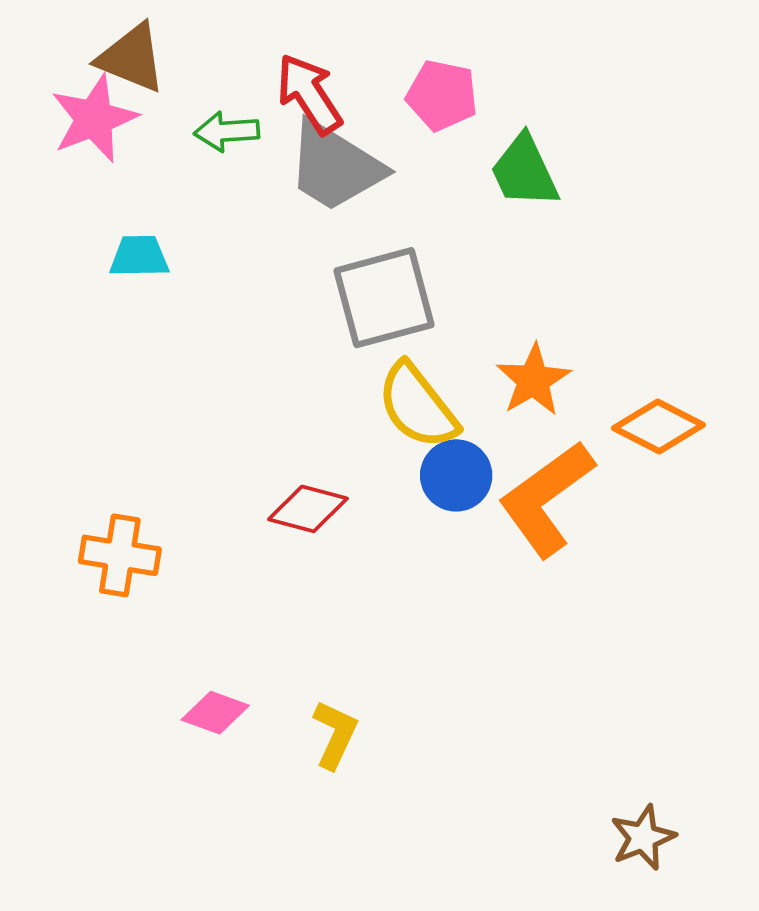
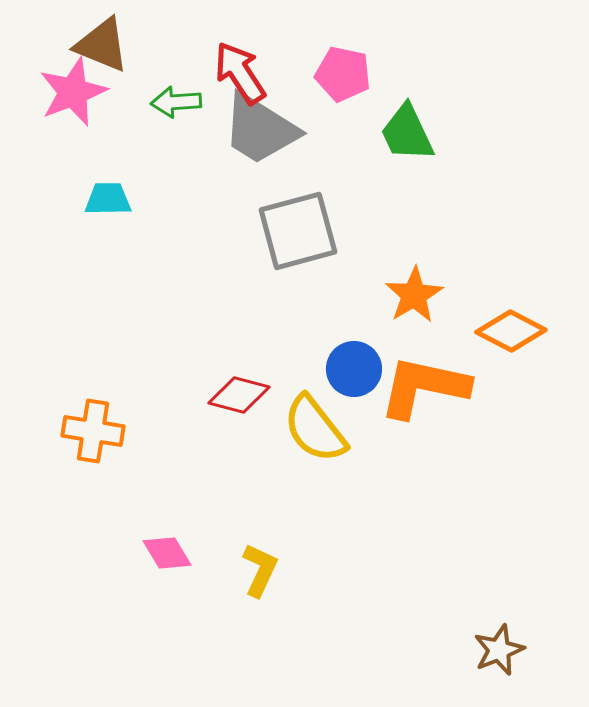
yellow semicircle: (417, 406) -> (315, 429), moved
orange L-shape: (546, 499) -> (424, 387), turned 48
pink diamond: (215, 713) -> (167, 553), turned 39

